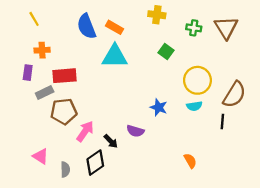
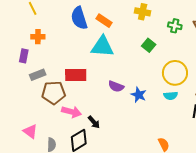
red rectangle: (65, 76) -> (76, 75), moved
pink arrow: (85, 131) -> (71, 112), turned 66
purple semicircle: (135, 131) -> (116, 86), moved

